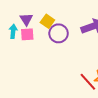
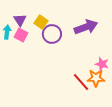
pink square: (27, 34) -> (21, 35), turned 32

